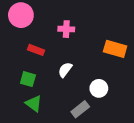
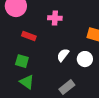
white semicircle: (65, 70) -> (63, 55), moved
white circle: (99, 88) -> (85, 59), moved

